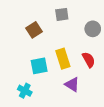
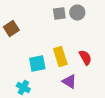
gray circle: (93, 29) -> (77, 13), moved
brown square: (34, 30) -> (11, 29), moved

